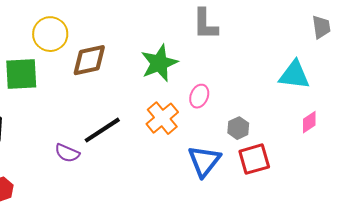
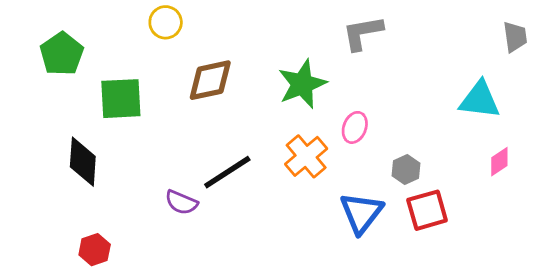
gray L-shape: (205, 24) -> (363, 33), turned 80
yellow circle: (50, 34) -> (166, 22), moved, size x0.7

